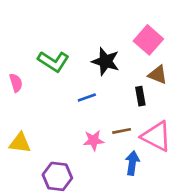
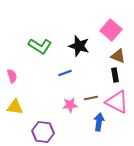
pink semicircle: (16, 83) -> (12, 76), moved
black rectangle: (140, 96) -> (115, 75), moved

